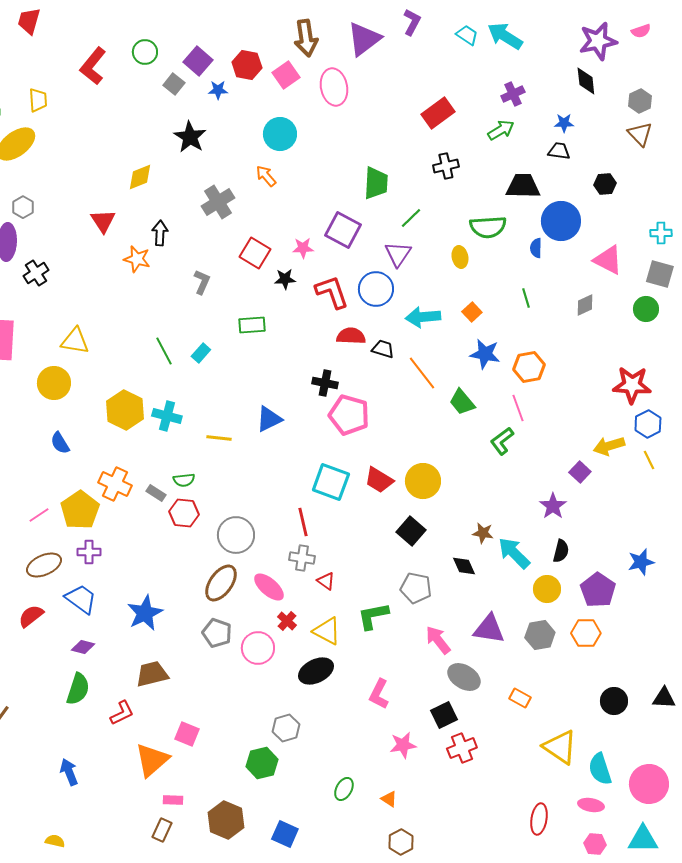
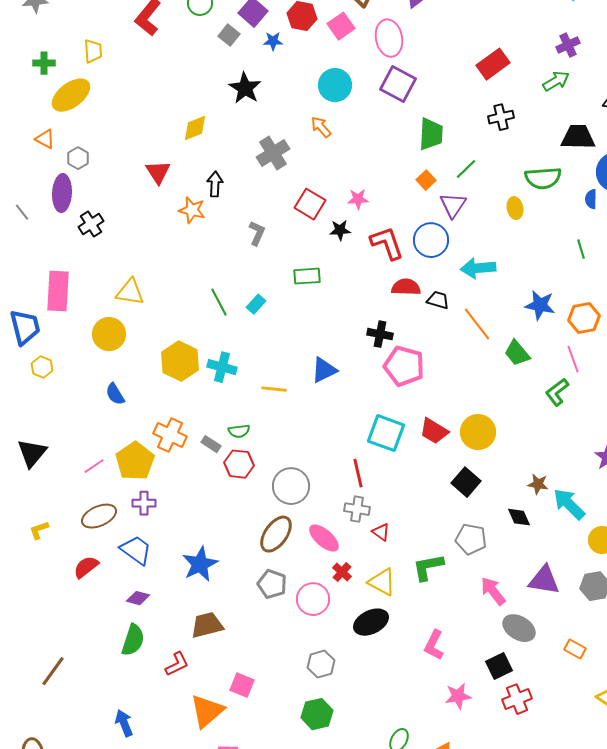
purple square: (343, 230) -> (398, 84), moved
orange square: (472, 312) -> (426, 180), moved
gray hexagon: (286, 728) -> (321, 664), moved

